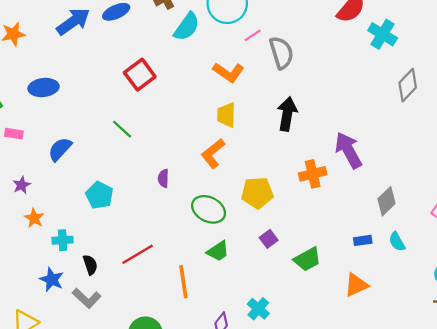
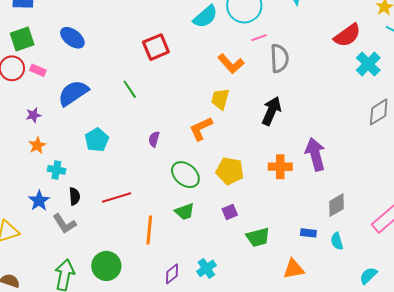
blue ellipse: (44, 88) -> (72, 38), turned 30
blue semicircle: (60, 149) -> (73, 93), size x1.4

